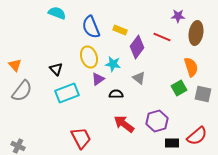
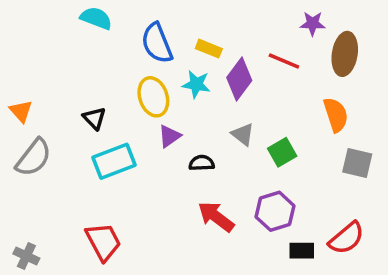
cyan star: (113, 64) -> (196, 84), moved
green square: (179, 88) -> (282, 152), moved
red trapezoid: (81, 138) -> (103, 242), moved

